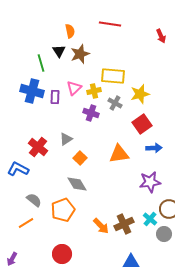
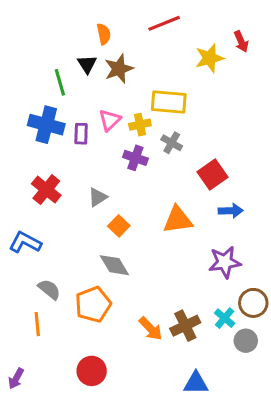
red line: (110, 24) -> (164, 23), turned -30
yellow star: (140, 94) -> (209, 58), moved
red cross: (38, 147) -> (46, 190), moved
orange line: (26, 223) -> (37, 324), turned -63

